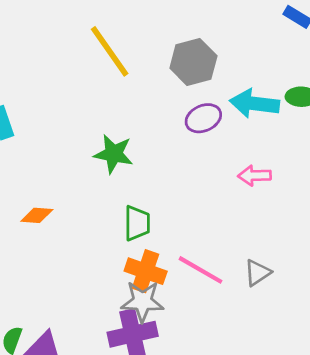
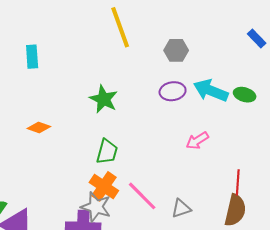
gray hexagon: (193, 62) -> (176, 50), size x0.7
pink arrow: (254, 176) -> (197, 141), turned -45

